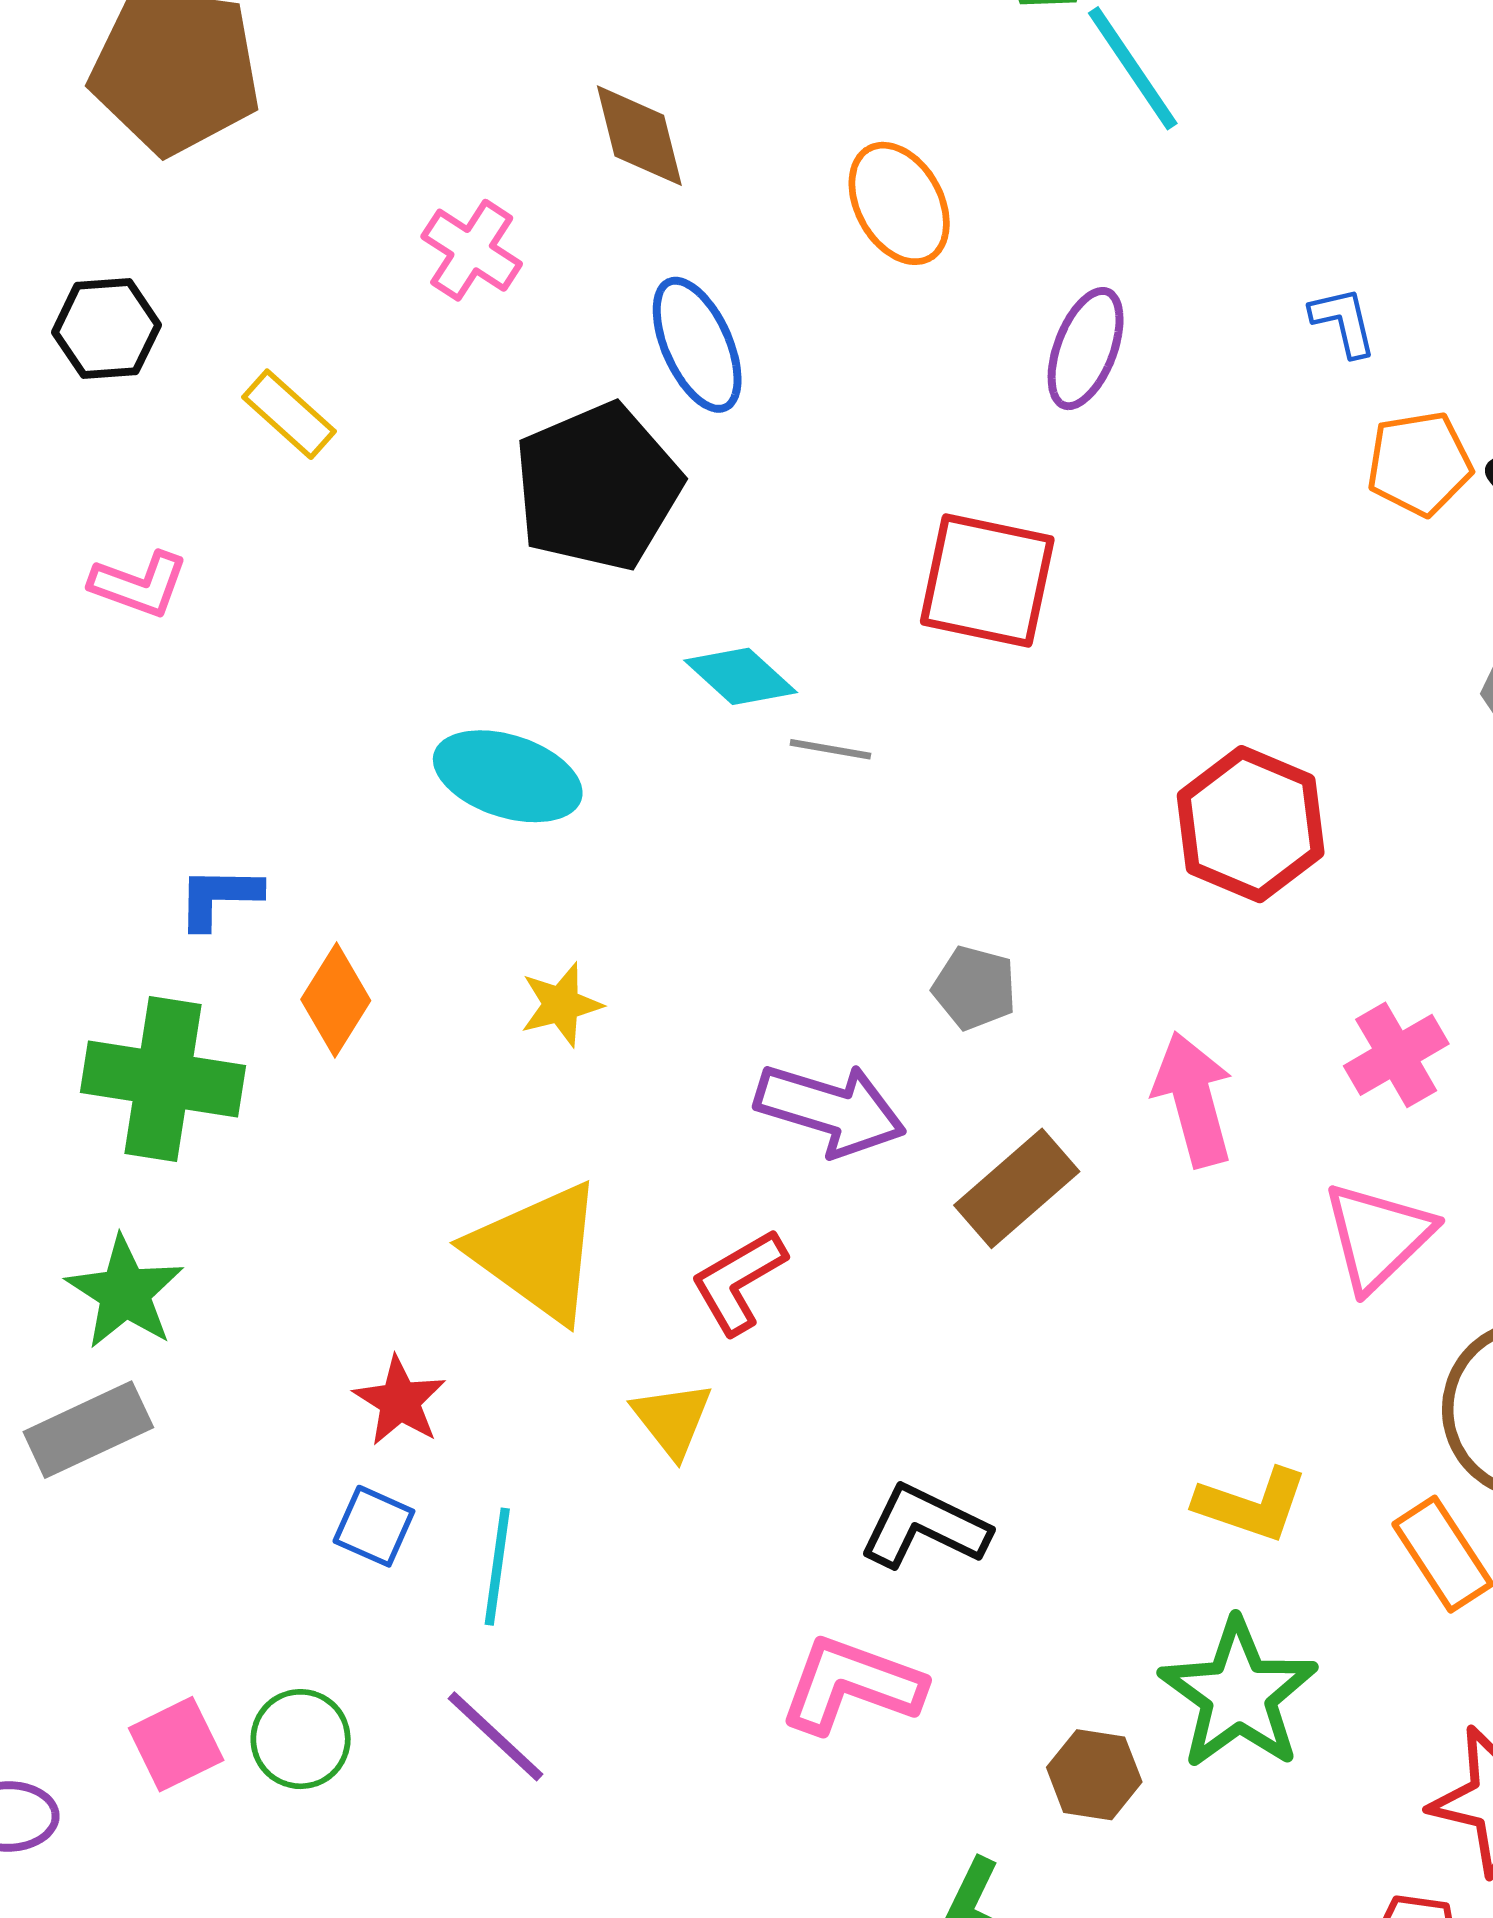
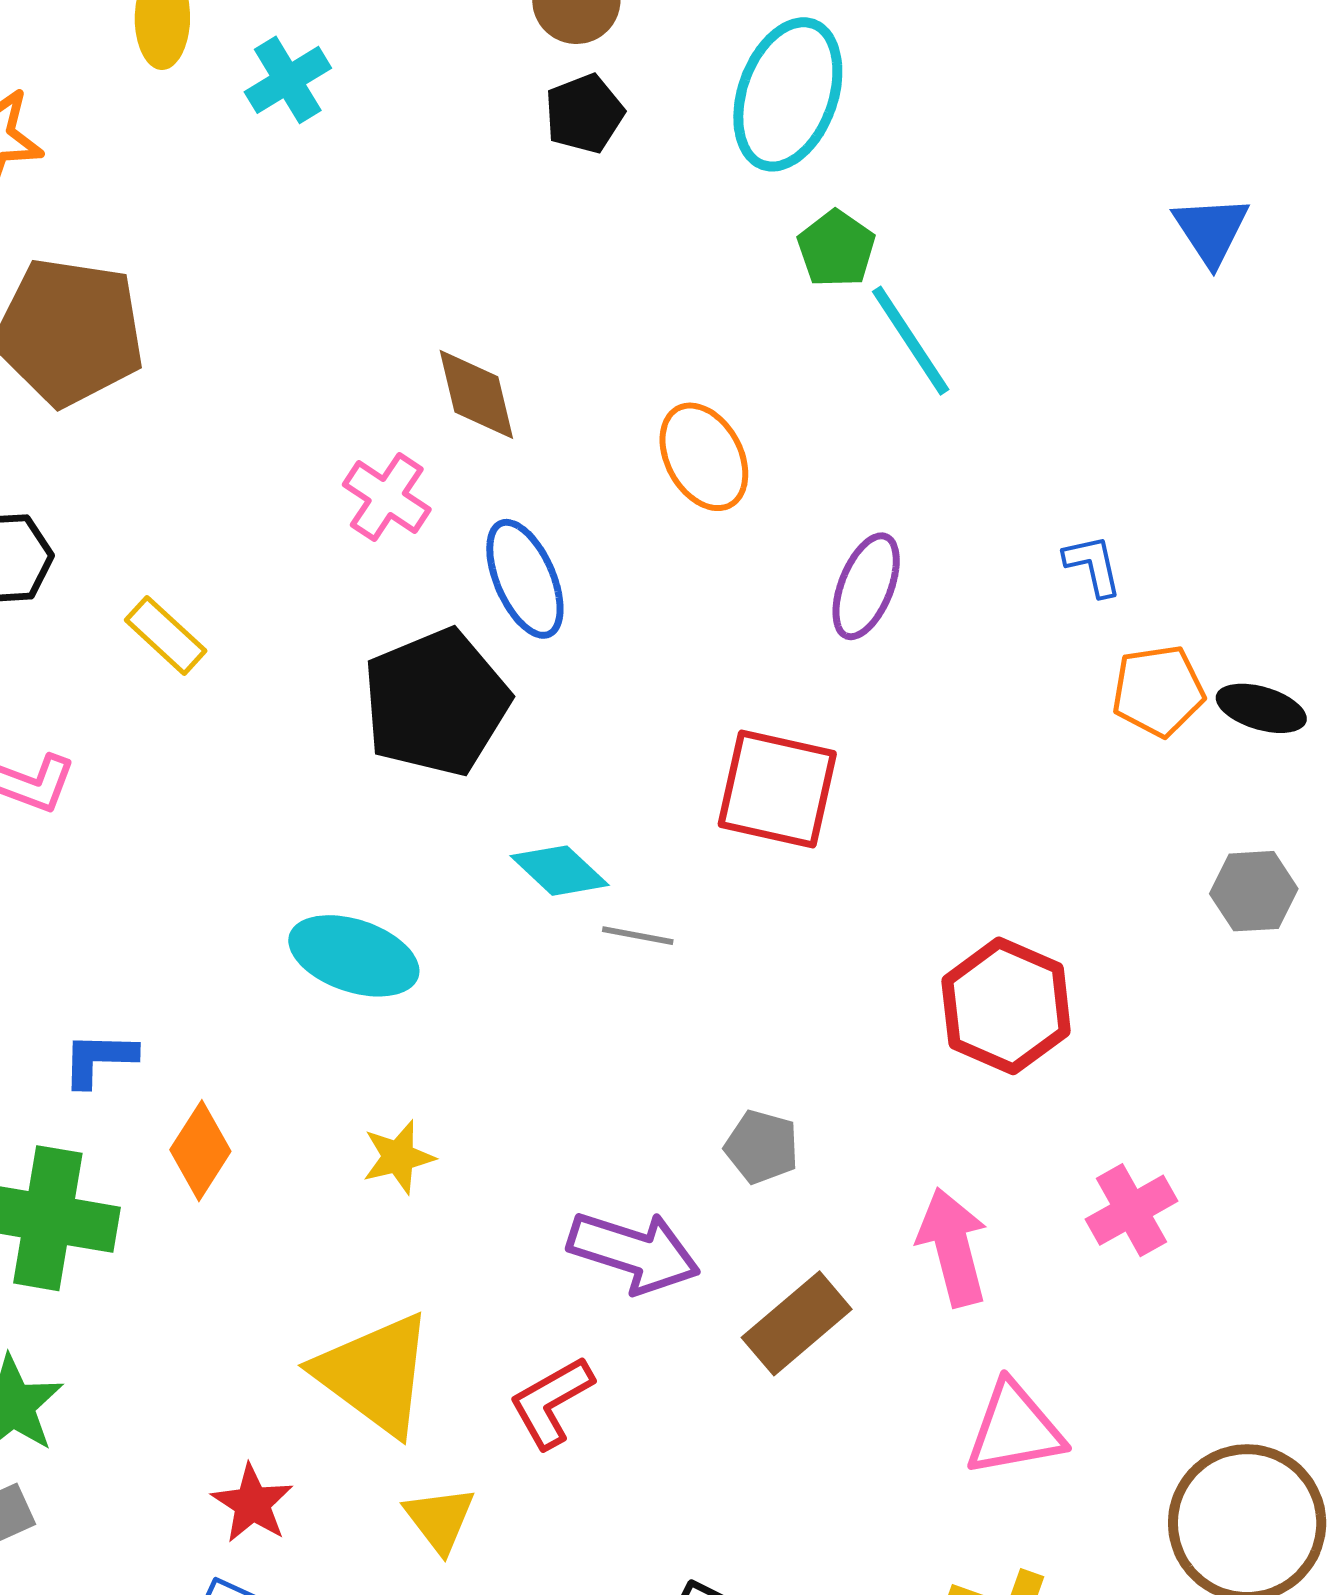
pink cross: (472, 250) -> (387, 497), moved
pink triangle: (1378, 1236) -> (1014, 1429), moved, turned 33
yellow triangle: (672, 1419) -> (440, 1519), moved

